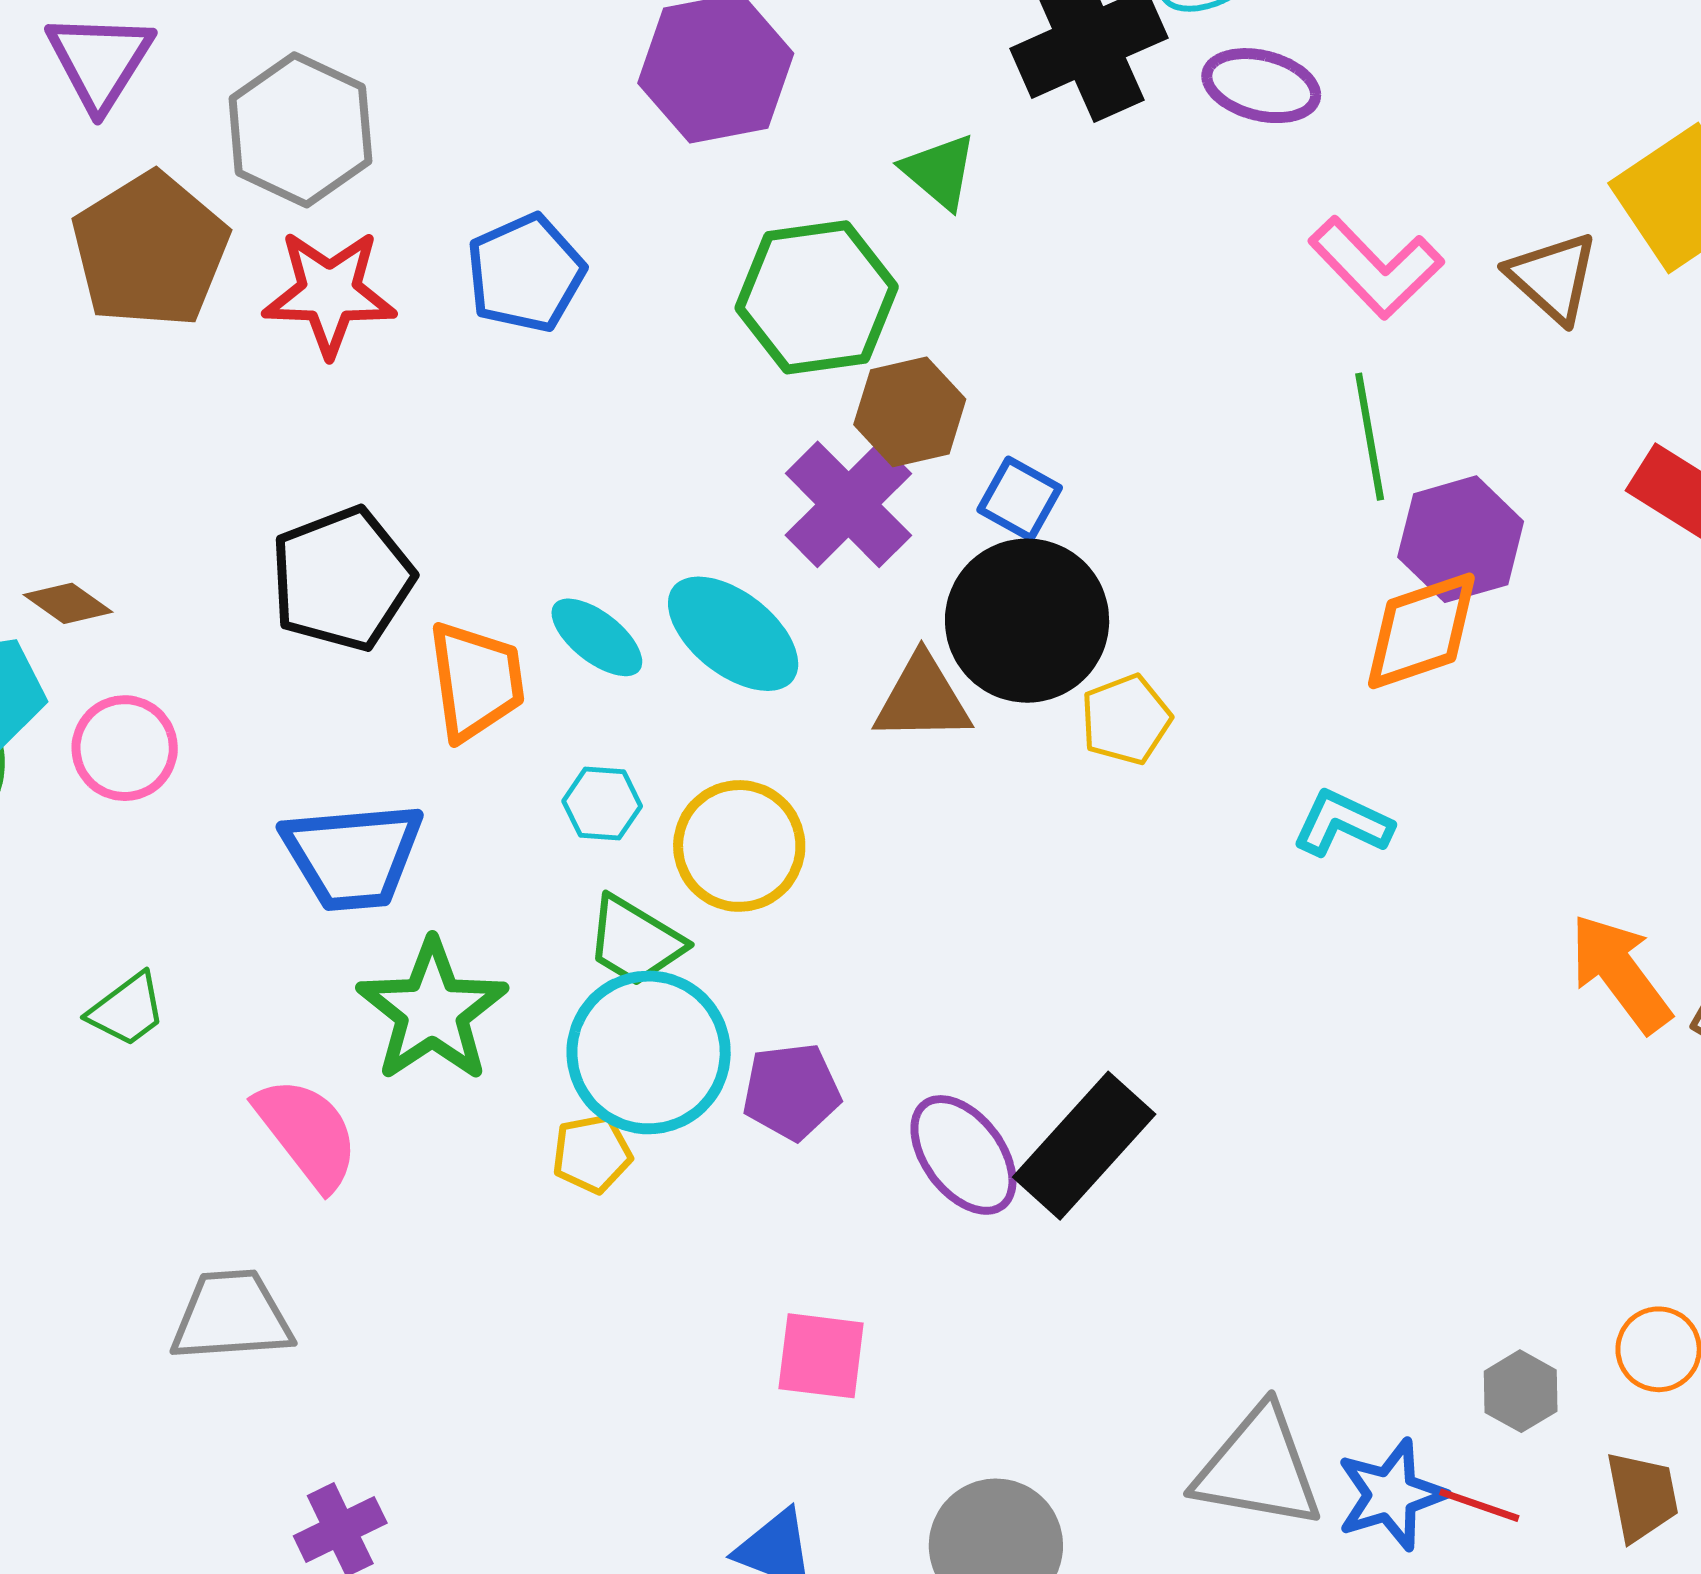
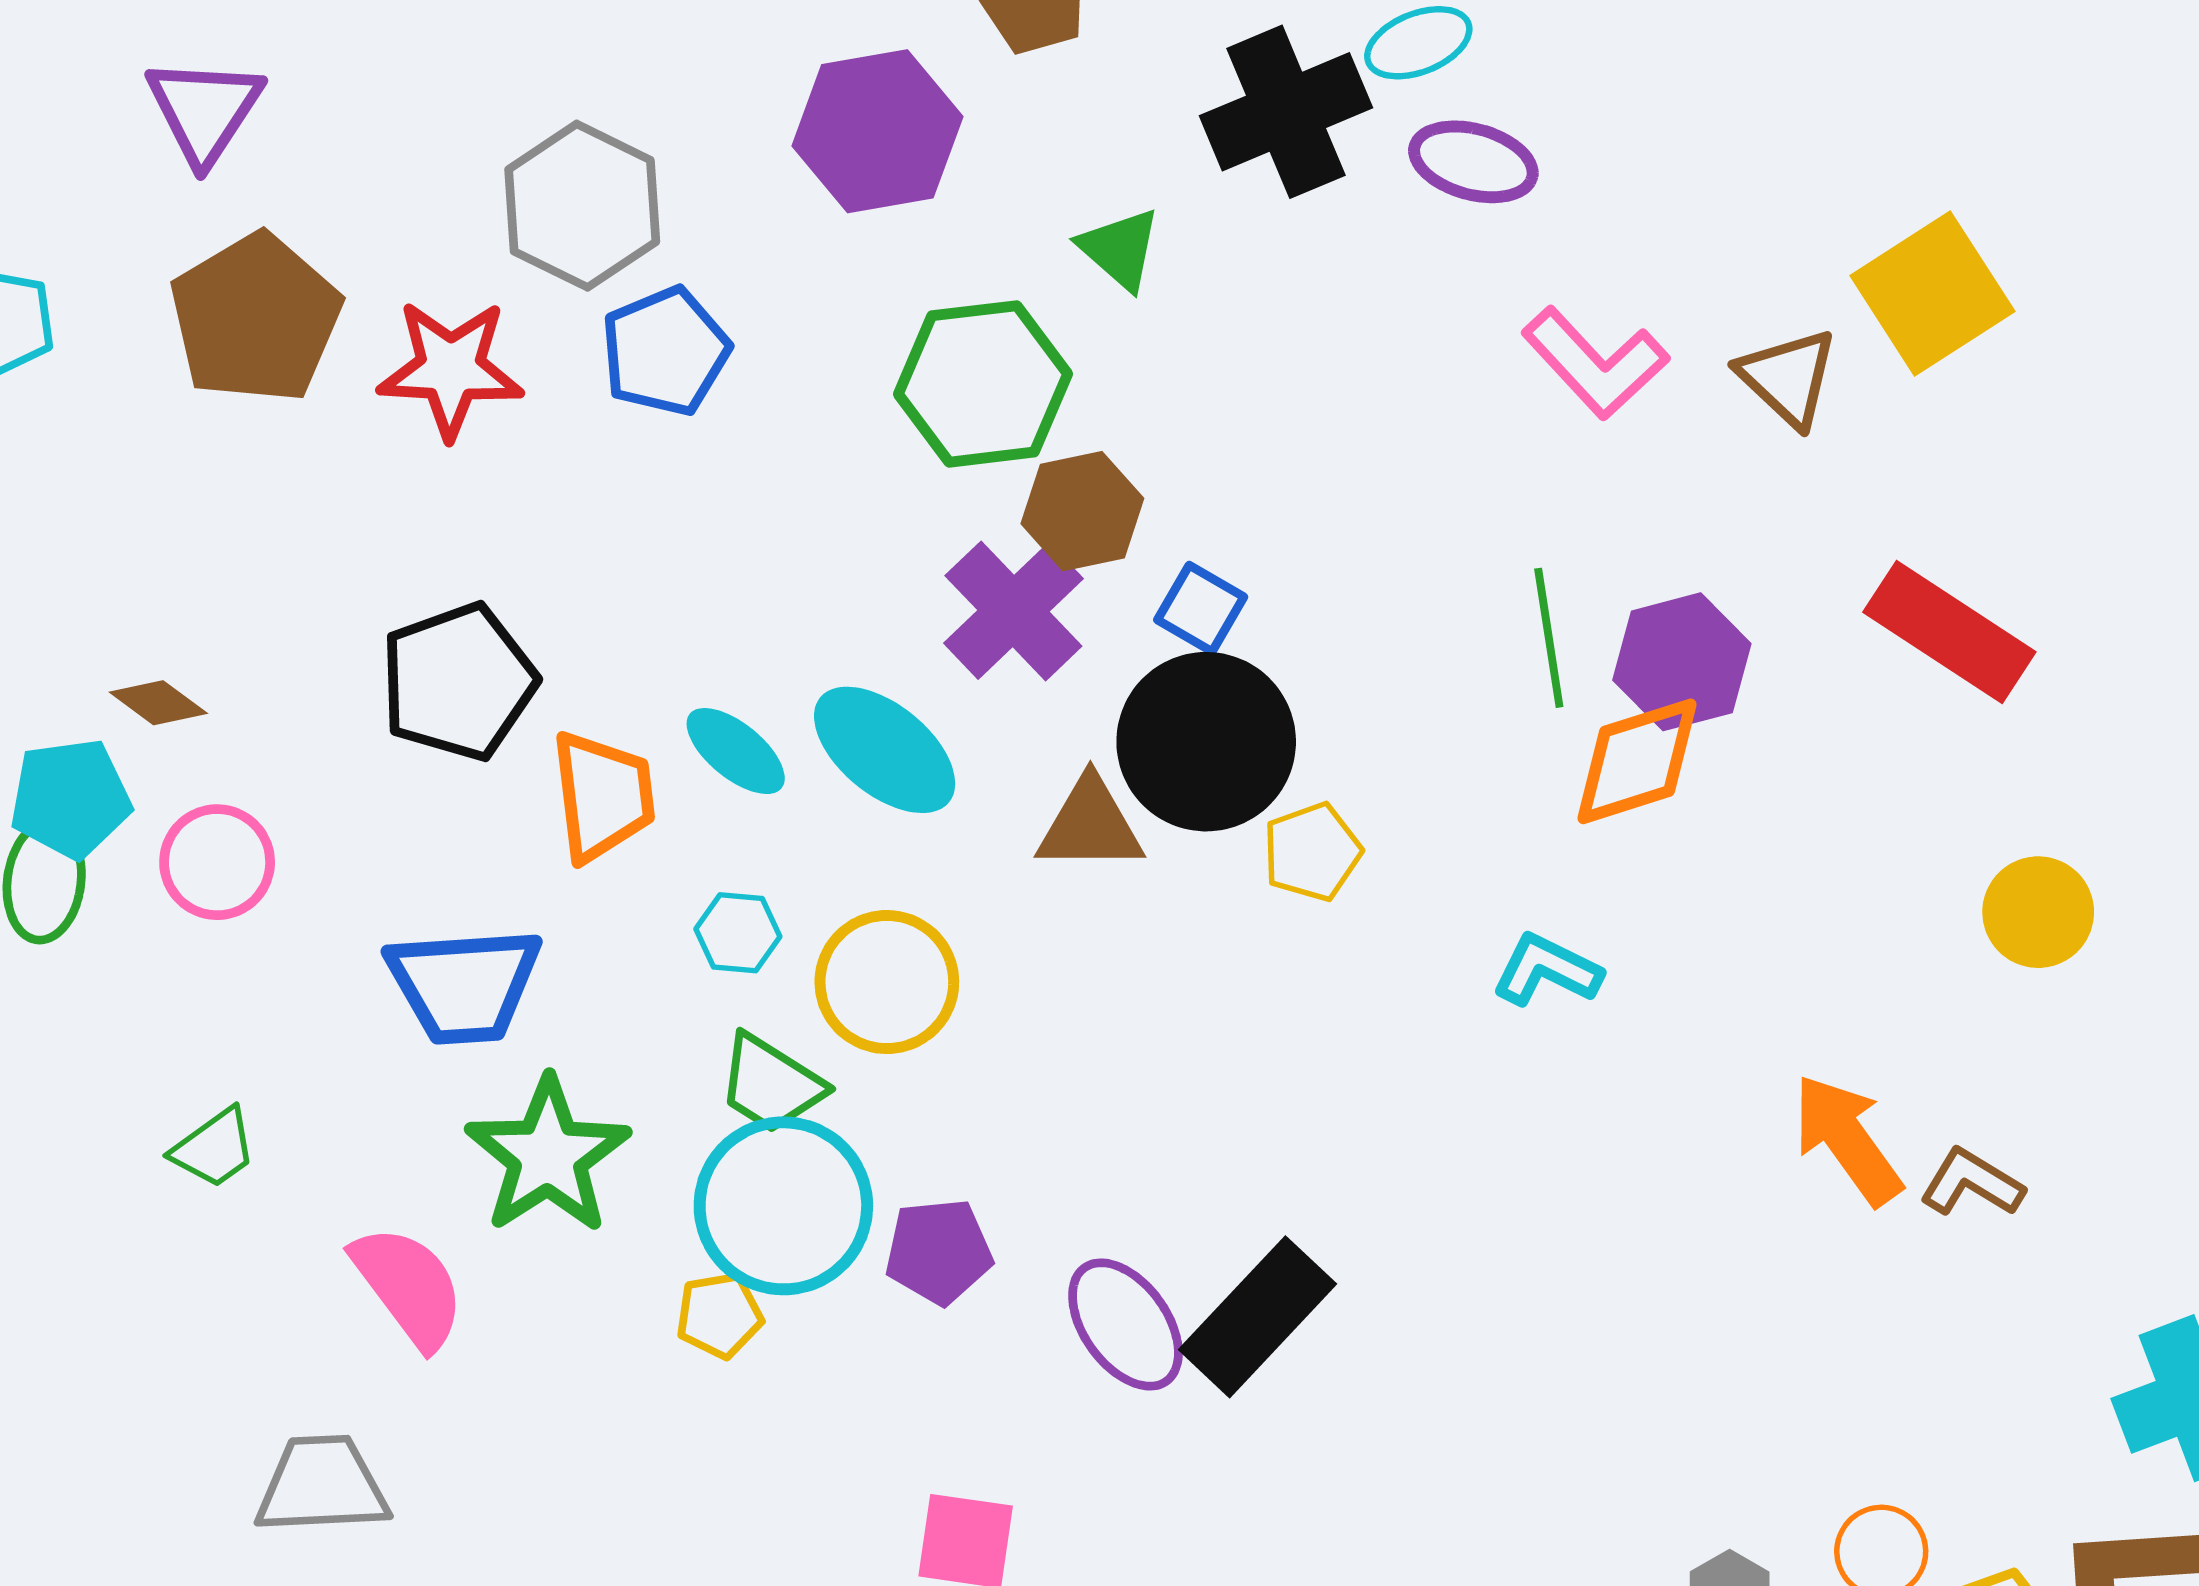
gray hexagon: (300, 130) -> (582, 206), moved
green line: (1370, 437) -> (1549, 638), moved

